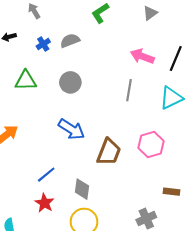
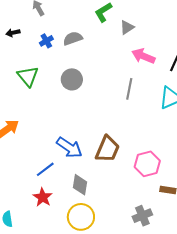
gray triangle: (150, 13) -> (127, 27), moved
green triangle: (26, 81) -> (28, 76), turned 50
blue arrow: (71, 129) -> (69, 148), moved
pink hexagon: (151, 145) -> (147, 164), moved

